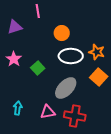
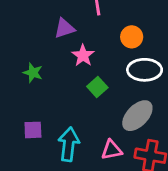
pink star: (14, 59) -> (83, 55), moved
cyan arrow: (18, 108) -> (69, 144), size x1.6

